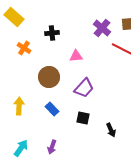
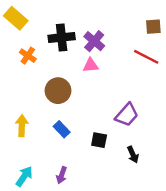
purple cross: (102, 28) -> (94, 41), moved
black cross: (52, 33) -> (62, 37), size x1.5
purple trapezoid: (84, 88) -> (127, 115), moved

